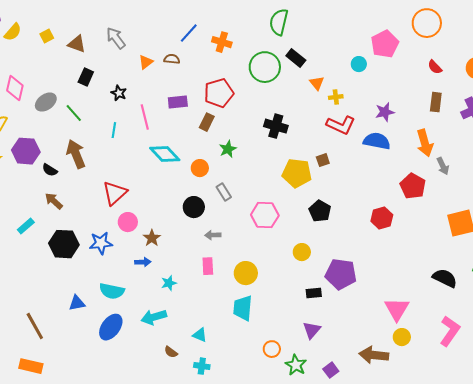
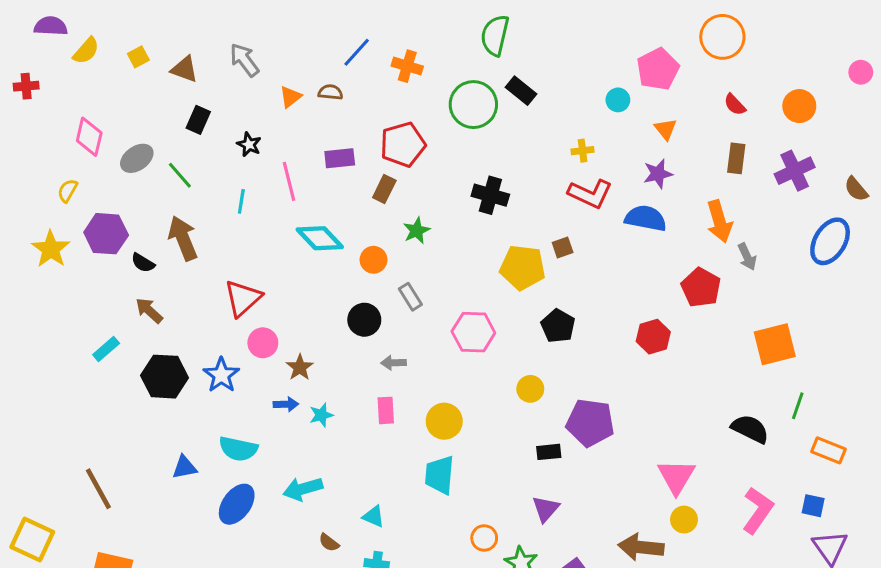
orange triangle: (317, 83) -> (666, 129), moved
blue star: (101, 243) -> (221, 375), turned -30
cyan star: (169, 283) -> (321, 415), moved
brown line: (35, 326) -> (98, 489), moved

